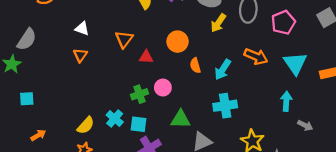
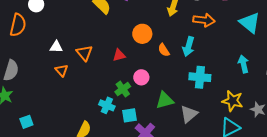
orange triangle: (124, 39) -> (84, 53), moved
orange arrow: (256, 56) -> (204, 20), moved
cyan arrow: (286, 101) -> (243, 64), moved
cyan cross: (225, 106) -> (200, 77), turned 30
cyan cross: (115, 118) -> (107, 105), moved

